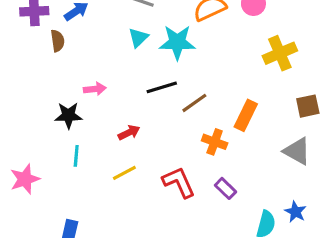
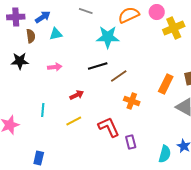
cyan triangle: (138, 38) -> (56, 34), moved, turned 32
yellow cross: (280, 53) -> (174, 28), moved
black star: (68, 115) -> (20, 61), moved
orange rectangle: (246, 115) -> (166, 84), moved
purple rectangle: (225, 188) -> (131, 142), moved, turned 32

